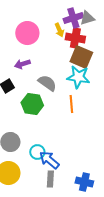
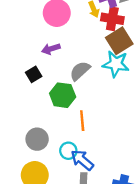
brown square: (81, 57) -> (119, 41), turned 35
gray semicircle: (47, 83) -> (80, 71), turned -78
orange line: (71, 104) -> (82, 121), moved

